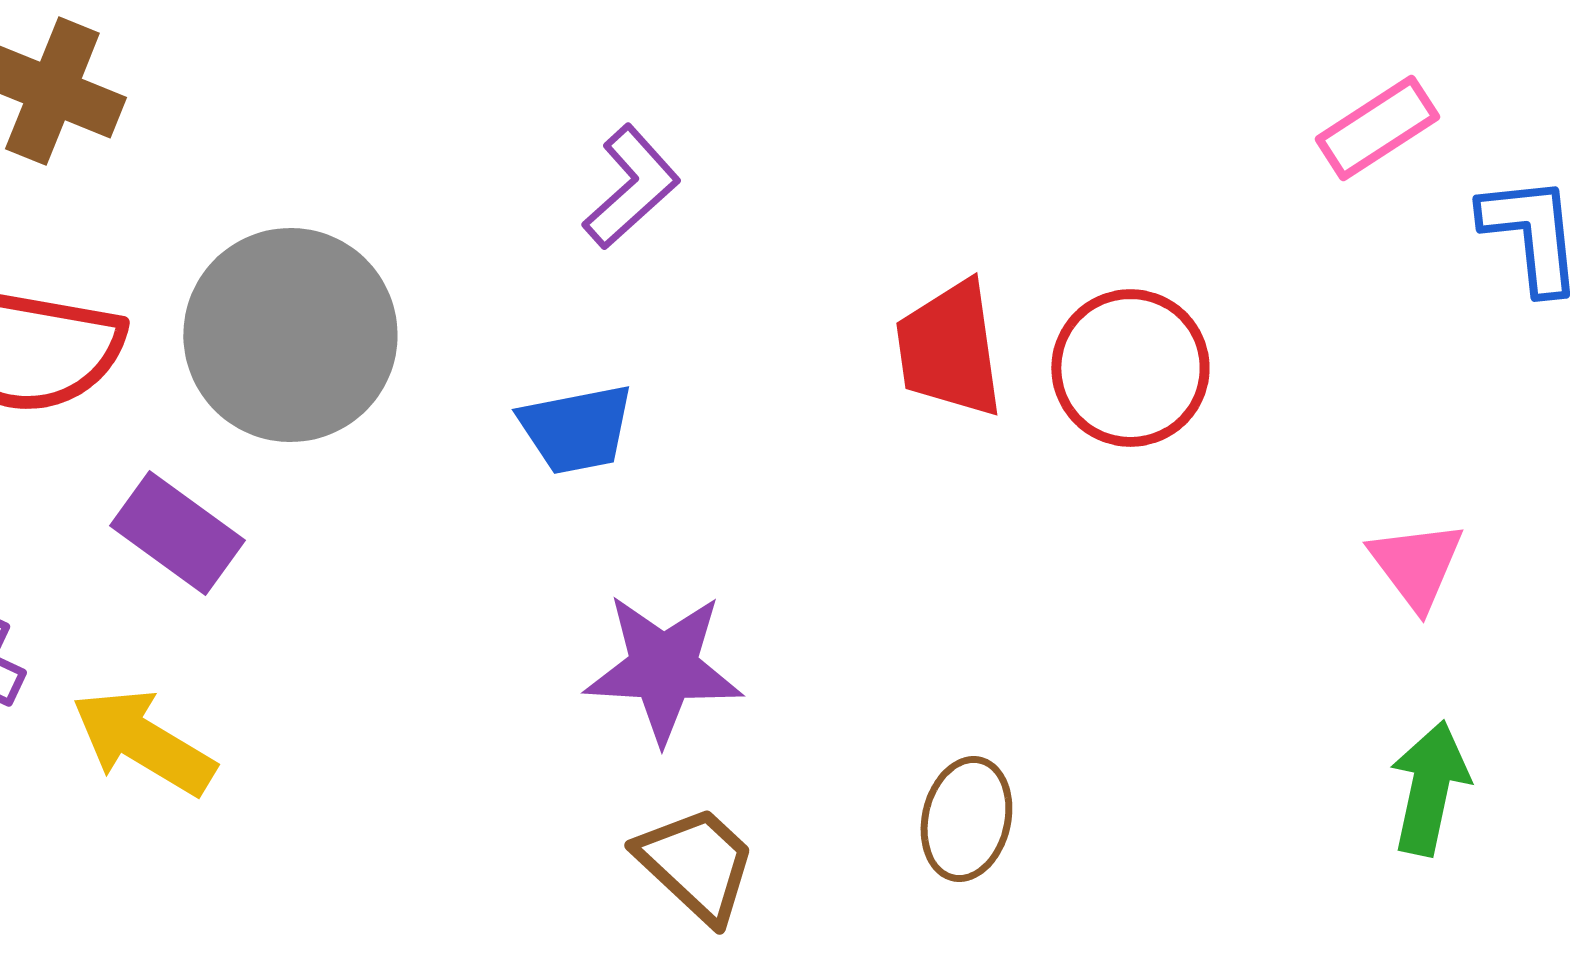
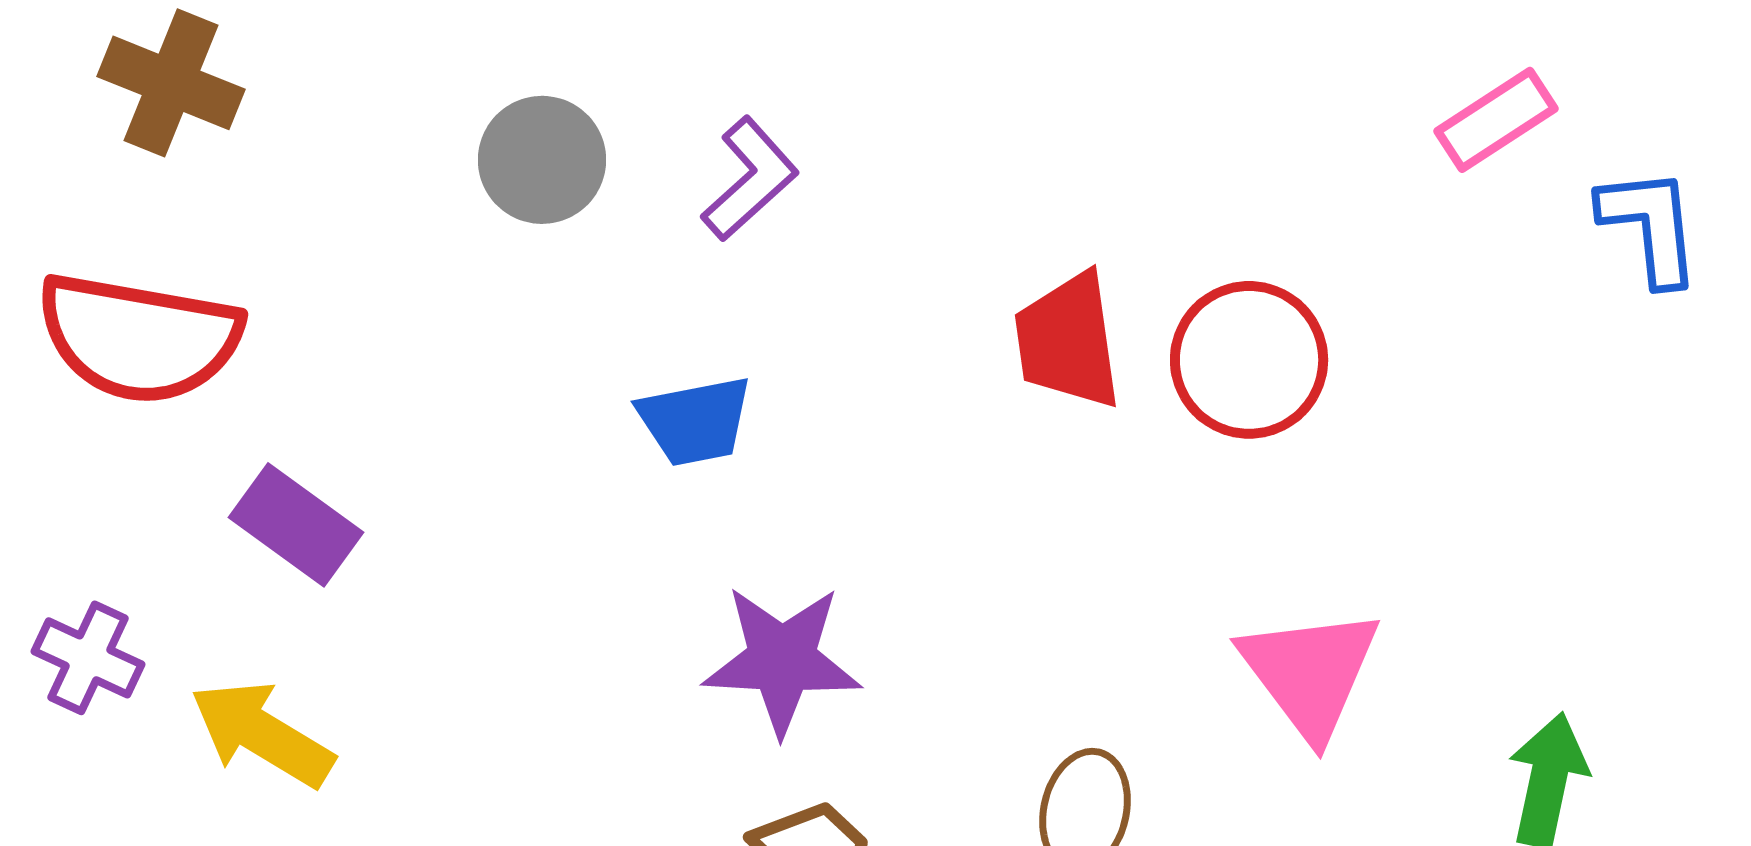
gray circle: (290, 335) -> (542, 160), moved, size x0.6
pink triangle: (1416, 565) -> (1310, 673), moved, size x1.5

